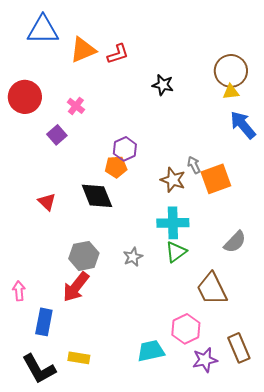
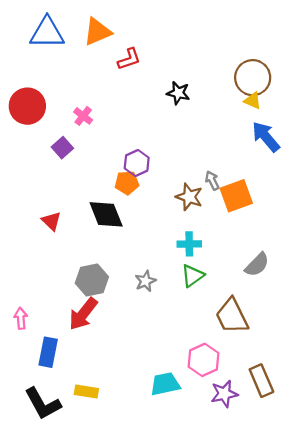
orange triangle: (83, 50) -> (97, 32), moved
yellow triangle: (231, 92) -> (253, 101), turned 30
cyan cross: (173, 223) -> (189, 244), size x0.7

